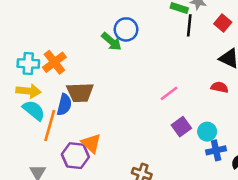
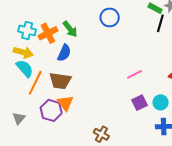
green arrow: (111, 42) -> (70, 29), moved
brown trapezoid: (80, 92) -> (60, 81), moved
blue semicircle: (64, 105) -> (64, 53), moved
cyan circle: (207, 132) -> (161, 102), moved

